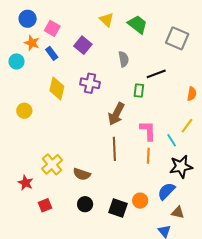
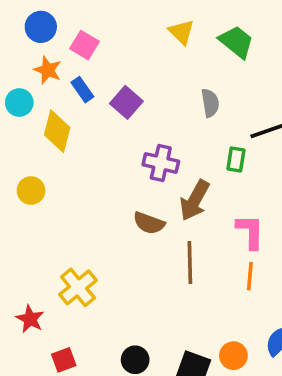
purple square: (83, 45) -> (126, 102), moved
purple cross: (90, 83) -> (161, 163), moved
yellow diamond: (57, 88) -> (57, 131), moved
brown semicircle: (82, 174) -> (149, 223), moved

